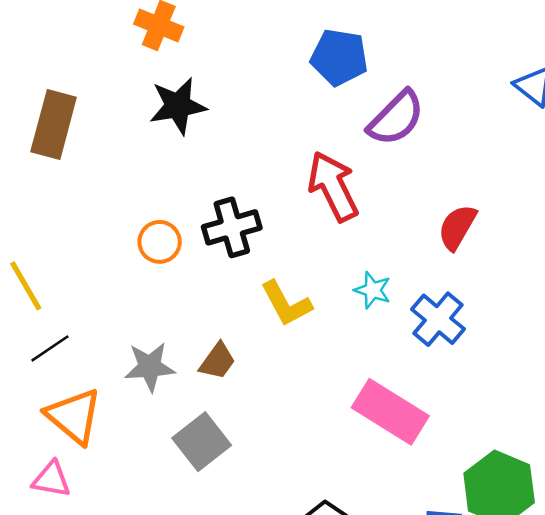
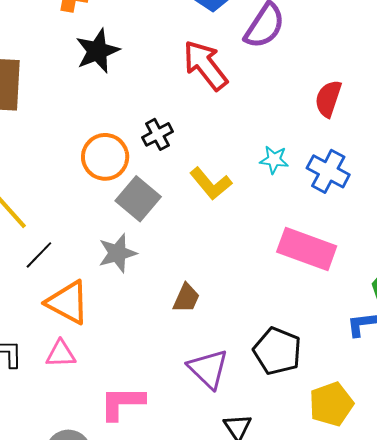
red arrow: (333, 186) -> (205, 65), moved
black cross: (232, 227) -> (158, 134), size x0.7
orange circle: (160, 242) -> (105, 157), size x1.4
brown trapezoid: (218, 361) -> (186, 298), moved
gray square: (202, 442) -> (138, 199), moved

